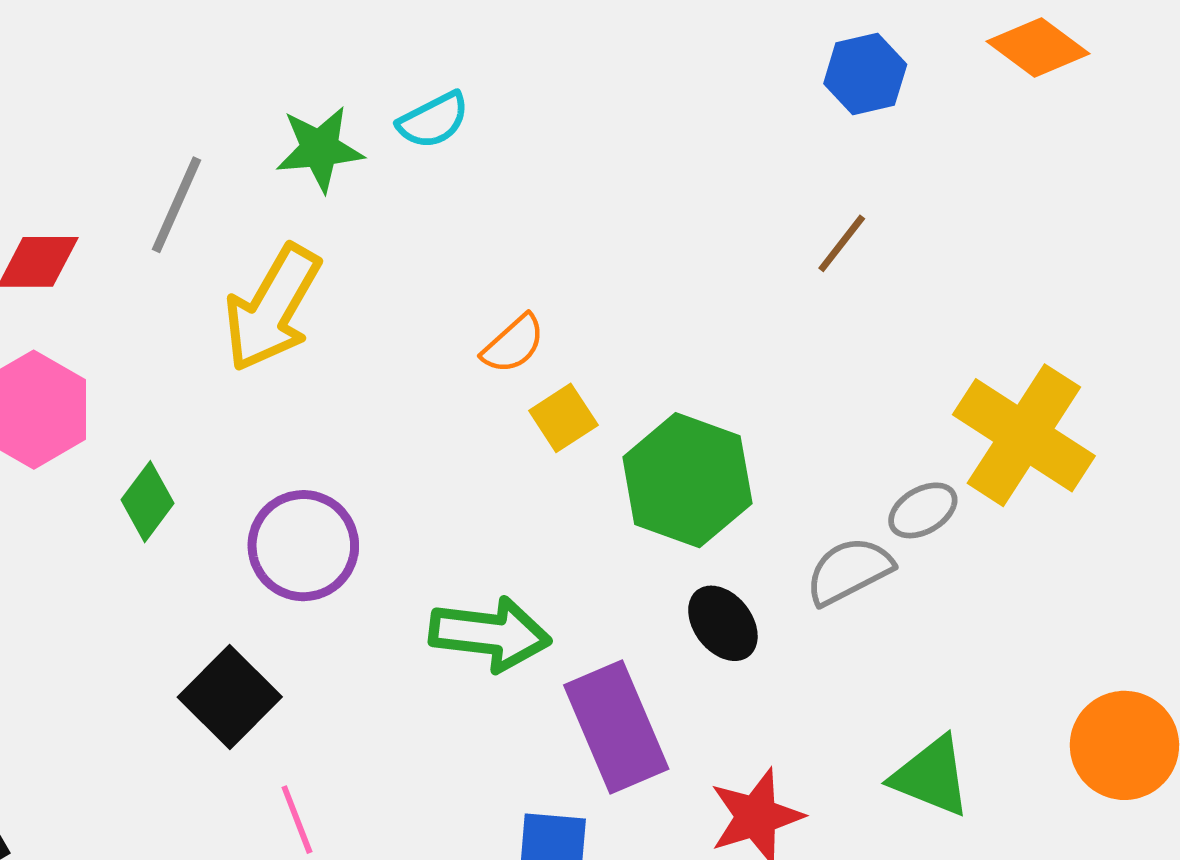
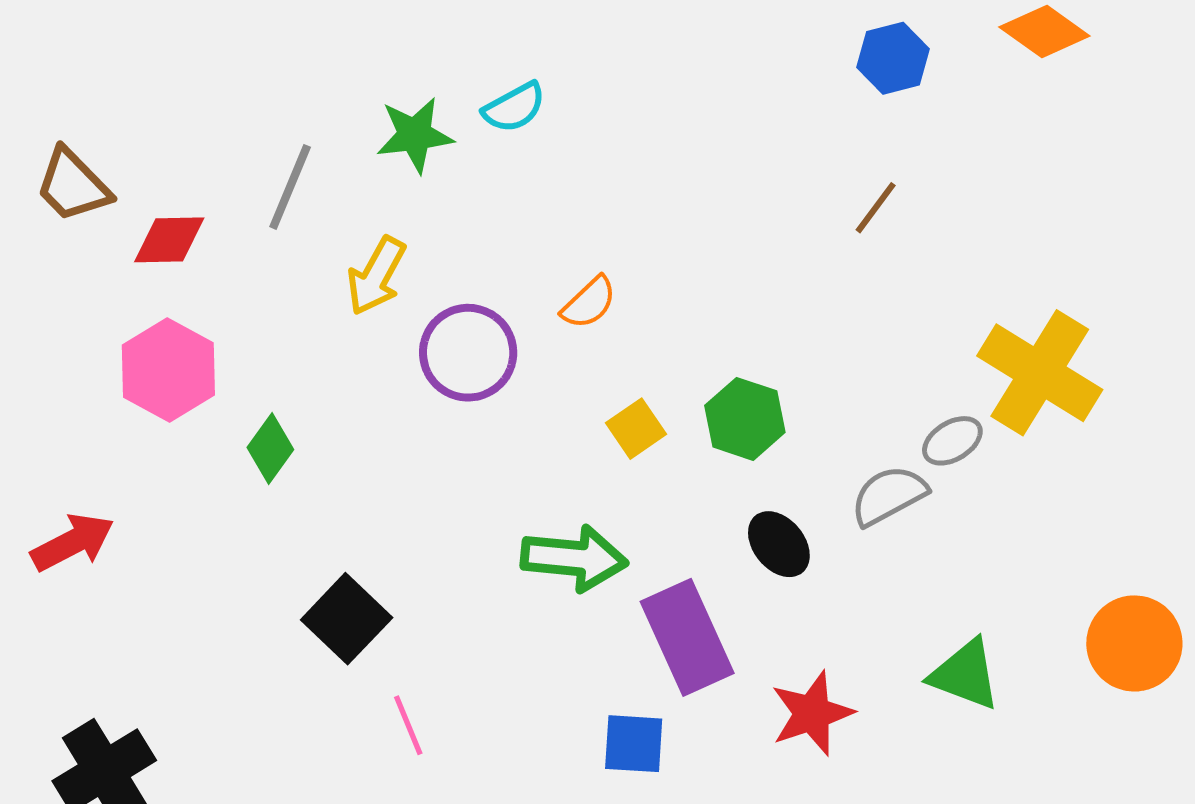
yellow arrow: (272, 308) -> (376, 276), size x0.7
yellow square: (563, 418) -> (636, 429), moved
green hexagon: (687, 480) -> (745, 419), size x0.7
purple circle: (303, 546) -> (468, 353), moved

